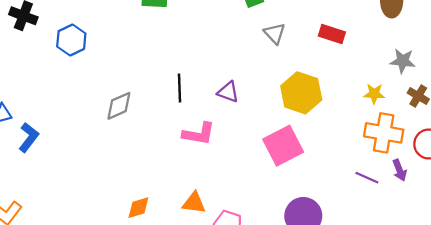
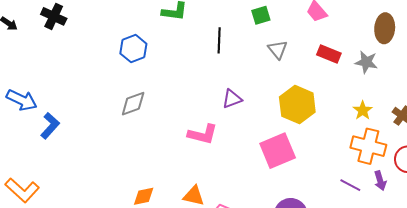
blue hexagon: (71, 40) -> (133, 49), moved
gray star: (403, 61) -> (366, 62), moved
black line: (179, 88) -> (219, 40), moved
purple triangle: (228, 92) -> (232, 99), turned -45
yellow star: (374, 94) -> (363, 110), turned 30

